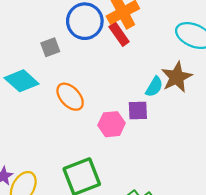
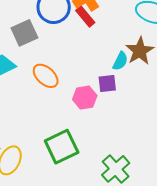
gray square: (50, 47) -> (24, 33), size x1.5

